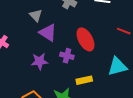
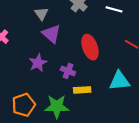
purple cross: (67, 56) -> (68, 71), moved
purple star: (39, 61) -> (38, 63), turned -30

